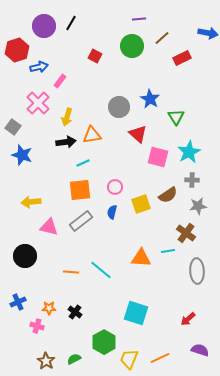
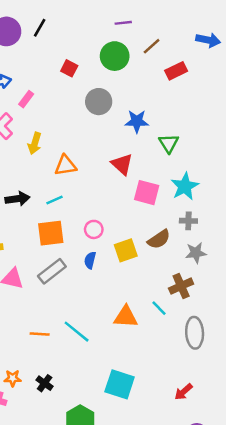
blue star: (150, 99) -> (137, 121), turned -30
gray circle: (119, 107) -> (99, 102), moved
black arrow: (66, 142) -> (17, 199), moved
brown cross: (186, 233) -> (181, 286), turned 30
cyan line: (168, 251) -> (159, 308), turned 56

